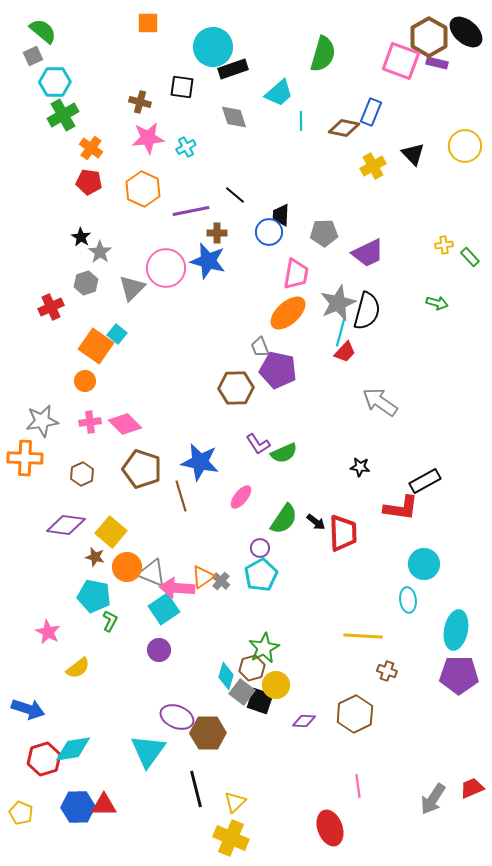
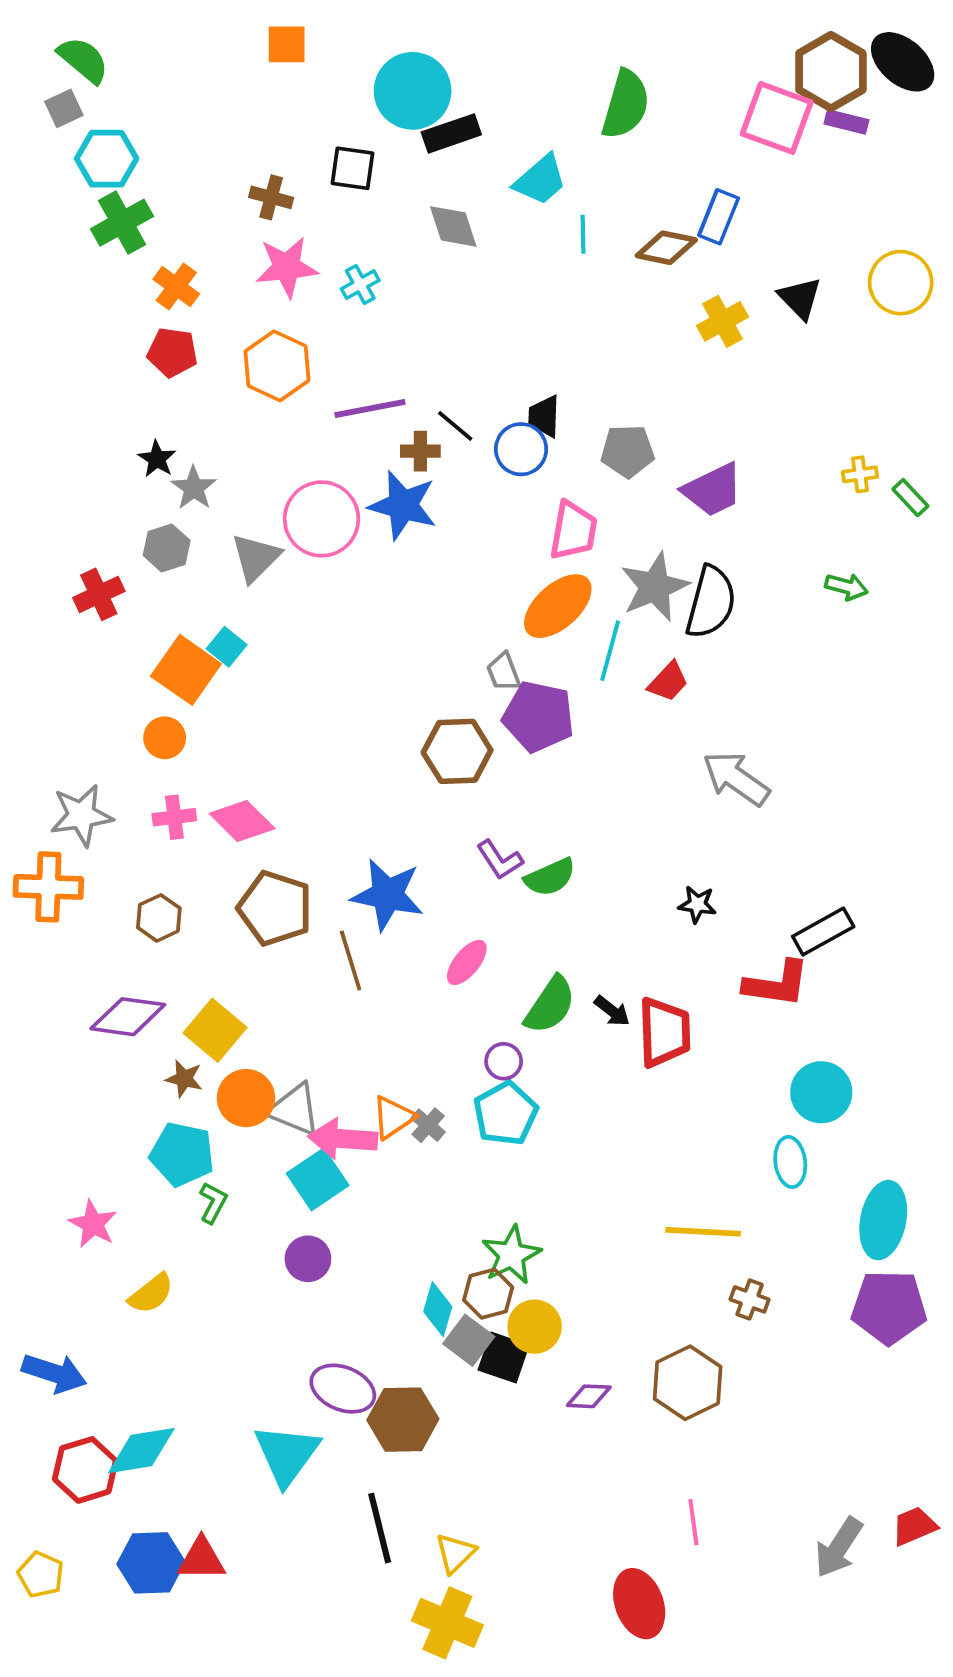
black line: (235, 195) -> (455, 426), moved
cyan line: (341, 331) -> (610, 651), moved

